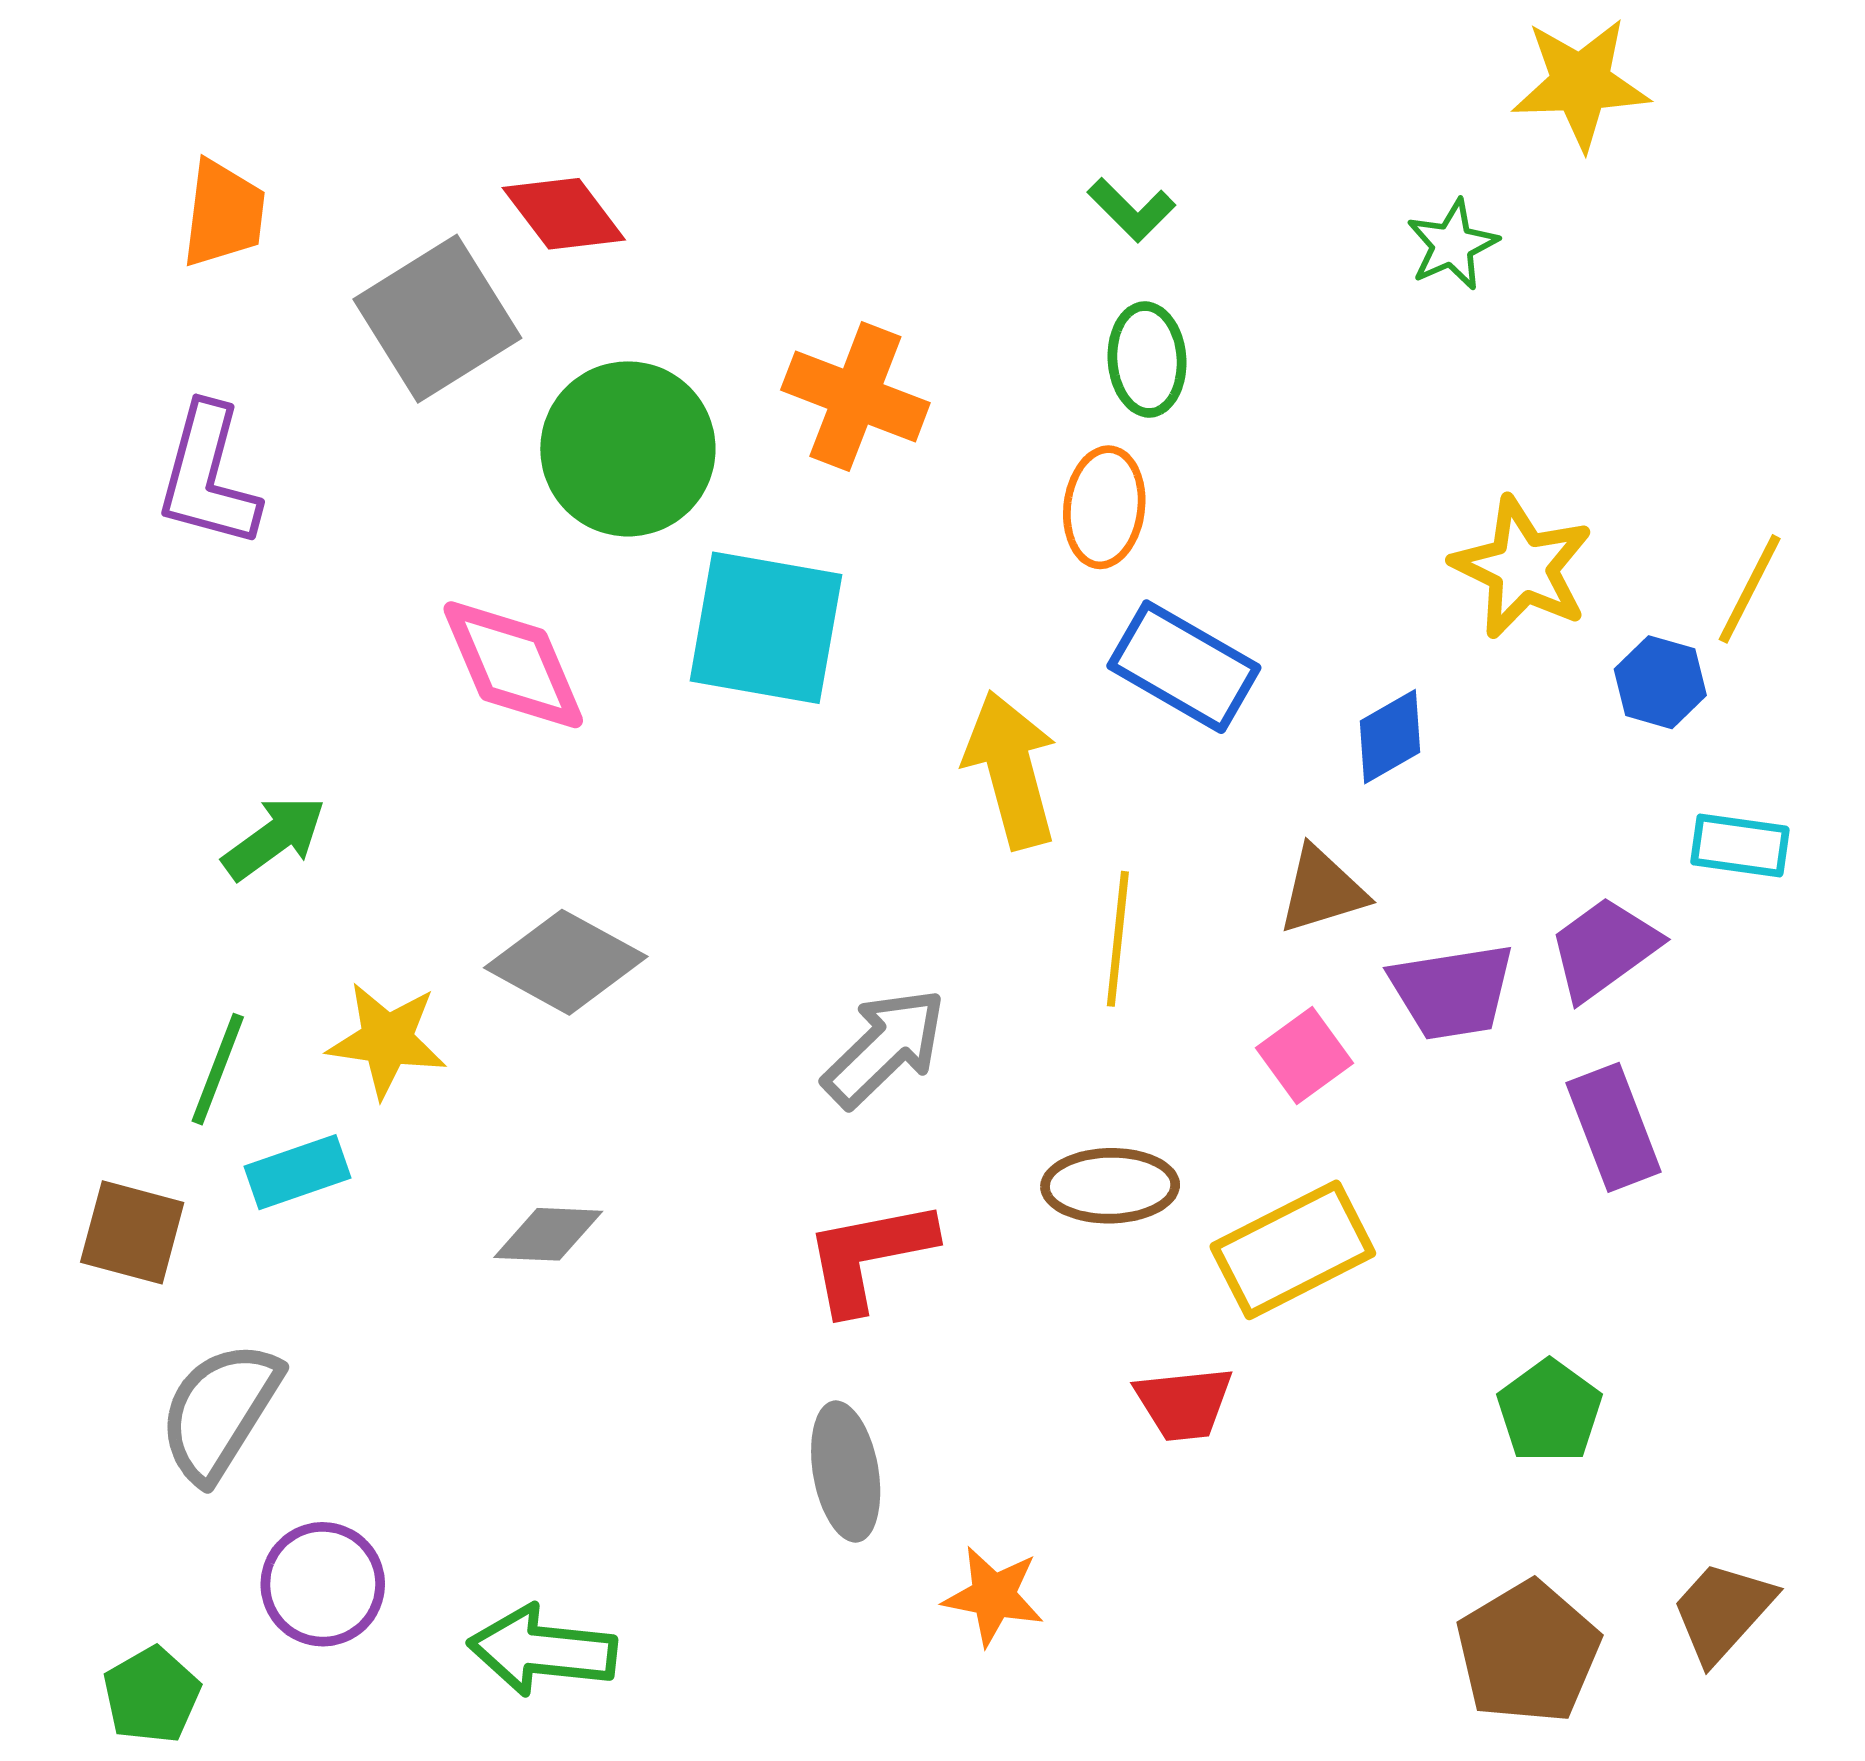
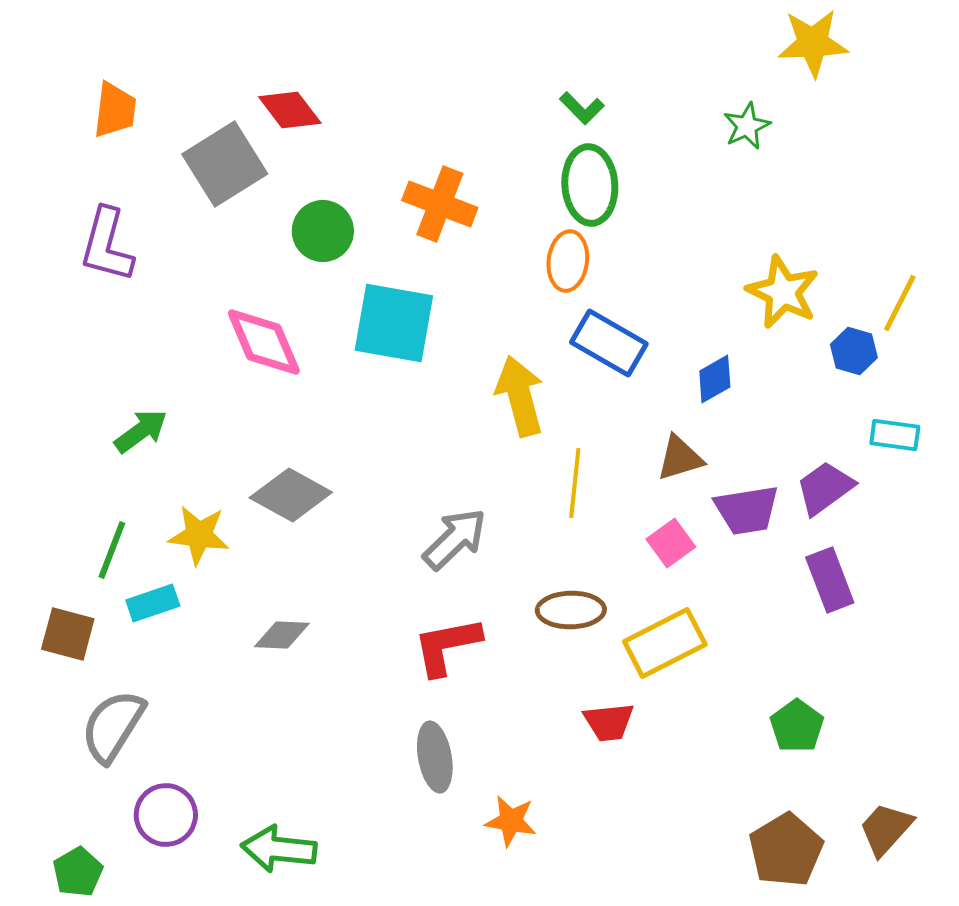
green ellipse: (1147, 359) -> (590, 185), size x1.4
green circle: (628, 449) -> (323, 231), size x0.7

